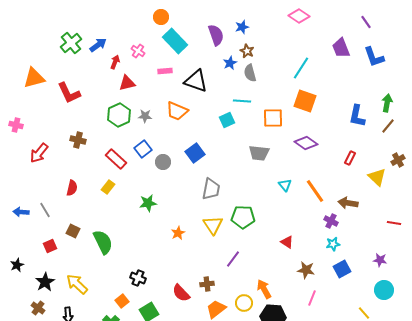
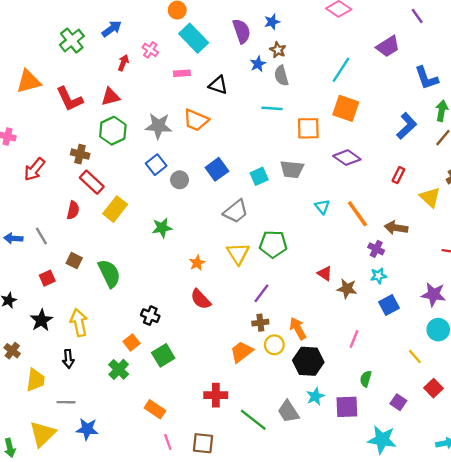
blue arrow: (98, 45) -> (112, 29), moved
purple trapezoid: (341, 48) -> (388, 46), turned -100
blue L-shape: (374, 57) -> (426, 78), moved
black triangle: (196, 81) -> (218, 85), size x0.7
red triangle: (127, 83) -> (110, 97), moved
green hexagon: (119, 115) -> (113, 131), moved
gray star: (145, 116) -> (158, 126), size x1.6
blue L-shape: (357, 116) -> (407, 126), turned -145
cyan square: (227, 120) -> (259, 176), moved
red rectangle: (116, 159) -> (92, 182), moved
yellow rectangle: (108, 187) -> (115, 209), size x1.5
gray trapezoid: (211, 189) -> (236, 211), turned 40
purple star: (380, 260) -> (434, 295), size x1.5
brown star: (306, 270) -> (347, 289), moved
yellow arrow: (77, 284) -> (79, 323), turned 35
brown cross: (207, 284) -> (260, 323), moved
red semicircle: (181, 293) -> (201, 299), moved
brown cross: (38, 308) -> (12, 351), moved

